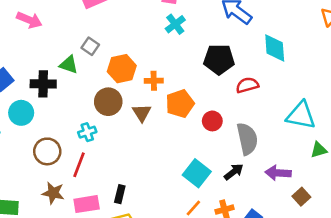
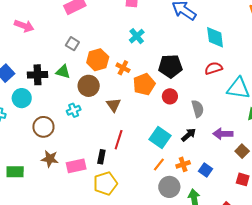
cyan cross: (175, 24) -> (137, 36), moved
black pentagon: (219, 59) -> (170, 66), moved
green triangle: (69, 65) -> (63, 72), moved
orange cross: (154, 81) -> (123, 68), turned 32
red semicircle: (247, 85) -> (213, 68), moved
brown triangle: (142, 113) -> (114, 105), moved
gray semicircle: (247, 139) -> (198, 109), size x0.7
red line: (79, 165) -> (119, 140), moved

